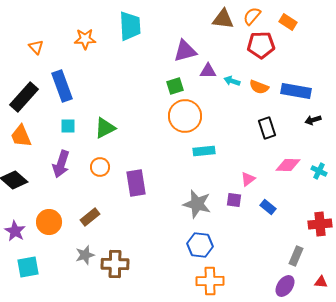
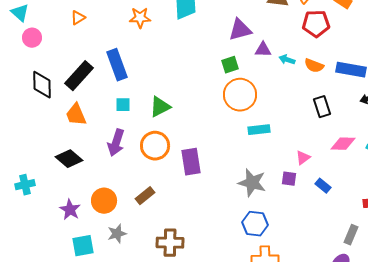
orange triangle: (36, 47) -> (78, 18), moved, turned 42
orange circle: (100, 167) -> (155, 146), size x1.5
gray star: (85, 255) -> (117, 234), moved

